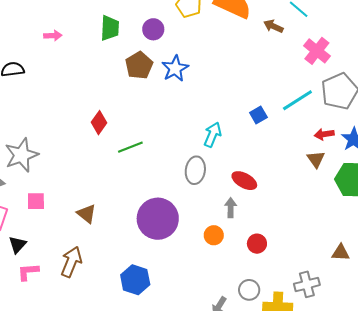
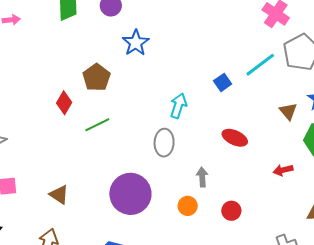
brown pentagon: (139, 65) -> (96, 77), moved
red arrow: (324, 134) -> (283, 170), moved
brown triangle: (316, 159) -> (288, 111), moved
red ellipse: (244, 181) -> (235, 138), moved

